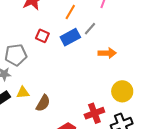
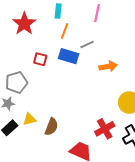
gray line: (90, 29) -> (87, 44), turned 32
blue rectangle: (70, 37) -> (69, 56), turned 54

